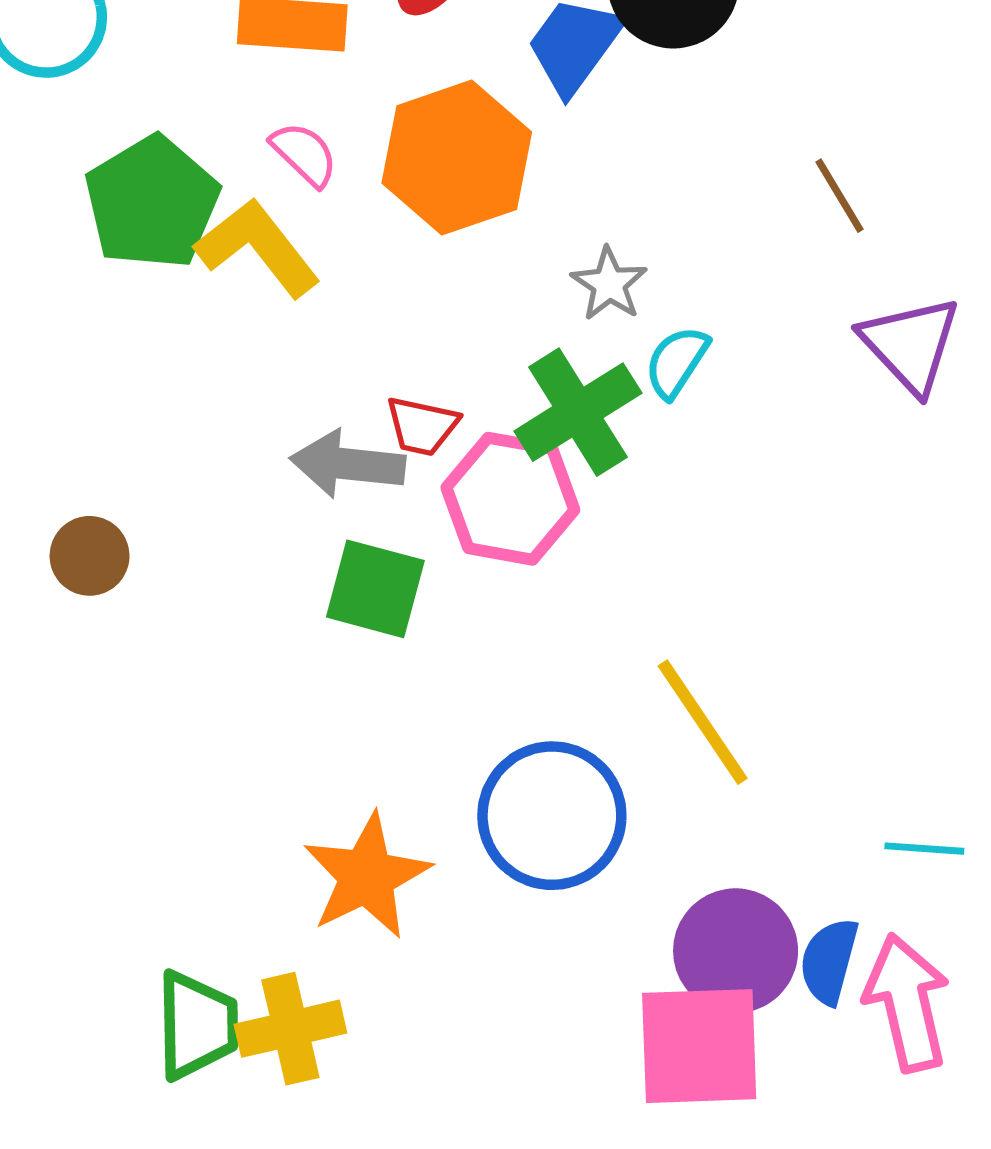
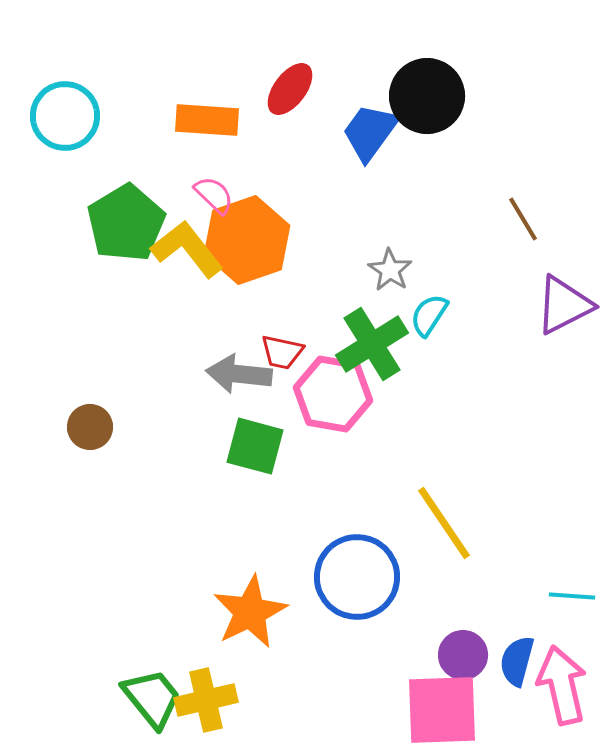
orange hexagon: (457, 158) -> (247, 240), moved
purple triangle: (910, 345) -> (564, 305), turned 46
purple circle: (736, 951) -> (463, 655), size x0.7
green trapezoid: (197, 1025) -> (152, 698), turned -38

